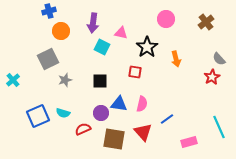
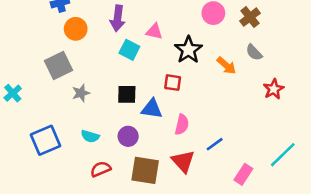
brown cross: (206, 22) -> (250, 17), moved
orange arrow: (176, 59) -> (226, 66), turned -35
gray semicircle: (219, 59) -> (254, 52), moved
blue triangle: (119, 104) -> (152, 109), moved
cyan semicircle: (63, 113) -> (90, 136), moved
cyan line: (219, 127) -> (283, 155), turned 70
red semicircle: (83, 129) -> (101, 169), moved
pink rectangle: (189, 142) -> (243, 174), turned -42

